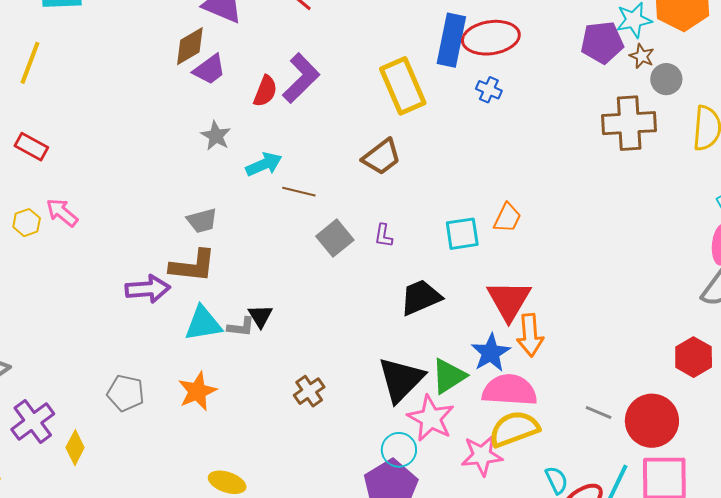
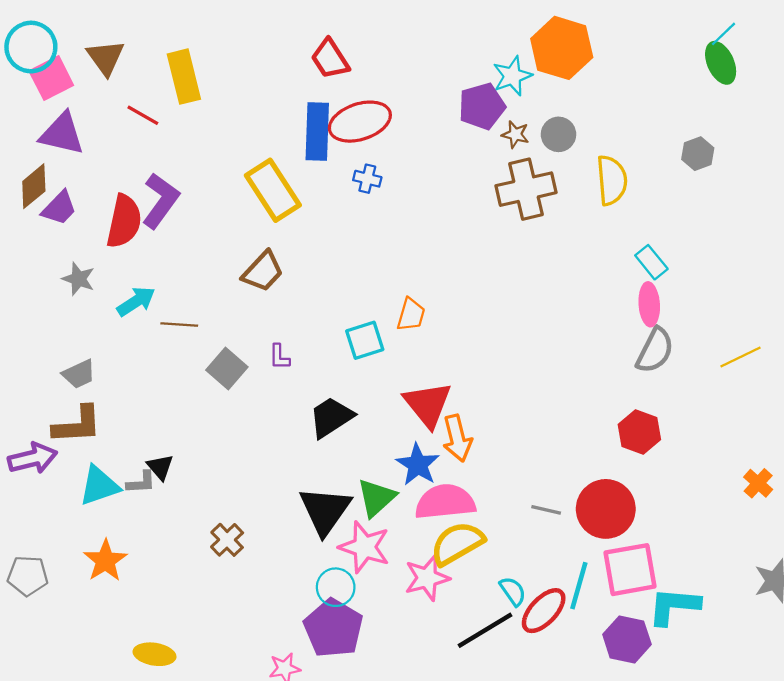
brown star: (642, 56) -> (515, 134), moved
red semicircle: (265, 91) -> (124, 221), size x1.5

